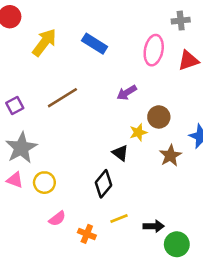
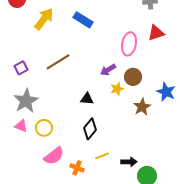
pink ellipse: (154, 50) -> (129, 44), moved
purple arrow: (127, 93) -> (108, 70), moved
black triangle: (120, 153) -> (87, 99), moved, turned -32
pink semicircle: (57, 219) -> (54, 156), size x1.5

